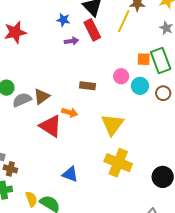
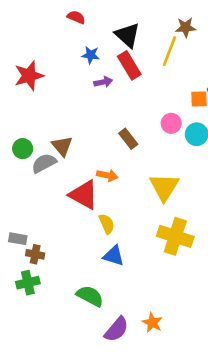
brown rectangle: (87, 86) -> (128, 139), turned 49
brown triangle: (42, 97) -> (62, 146), moved, turned -30
yellow semicircle: (31, 199) -> (107, 224), moved

